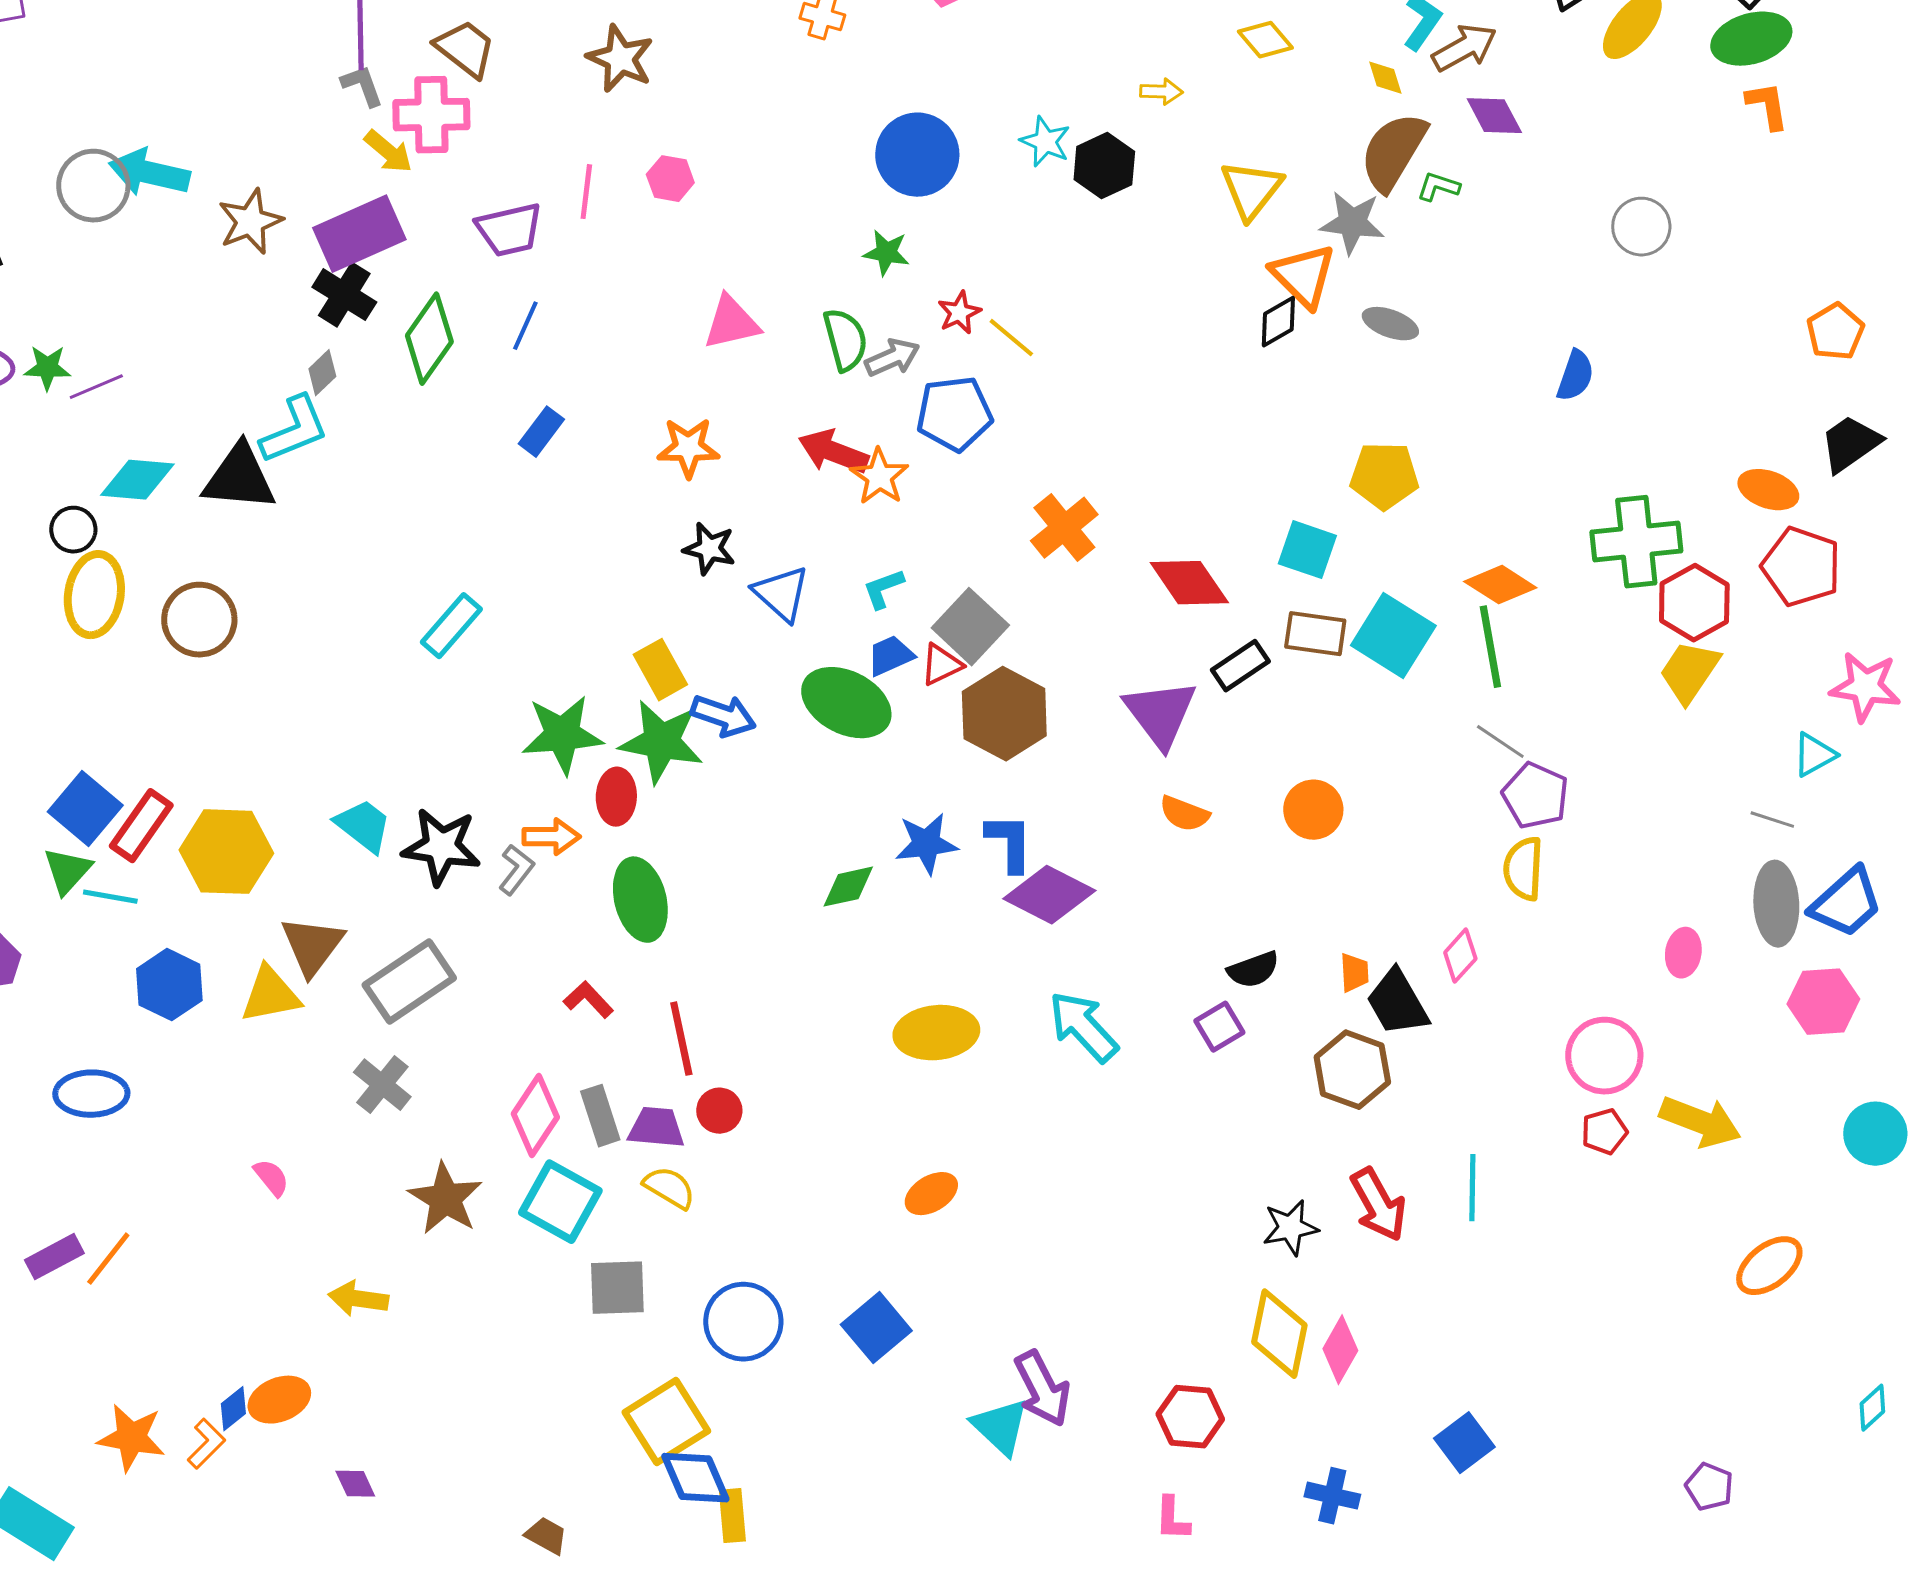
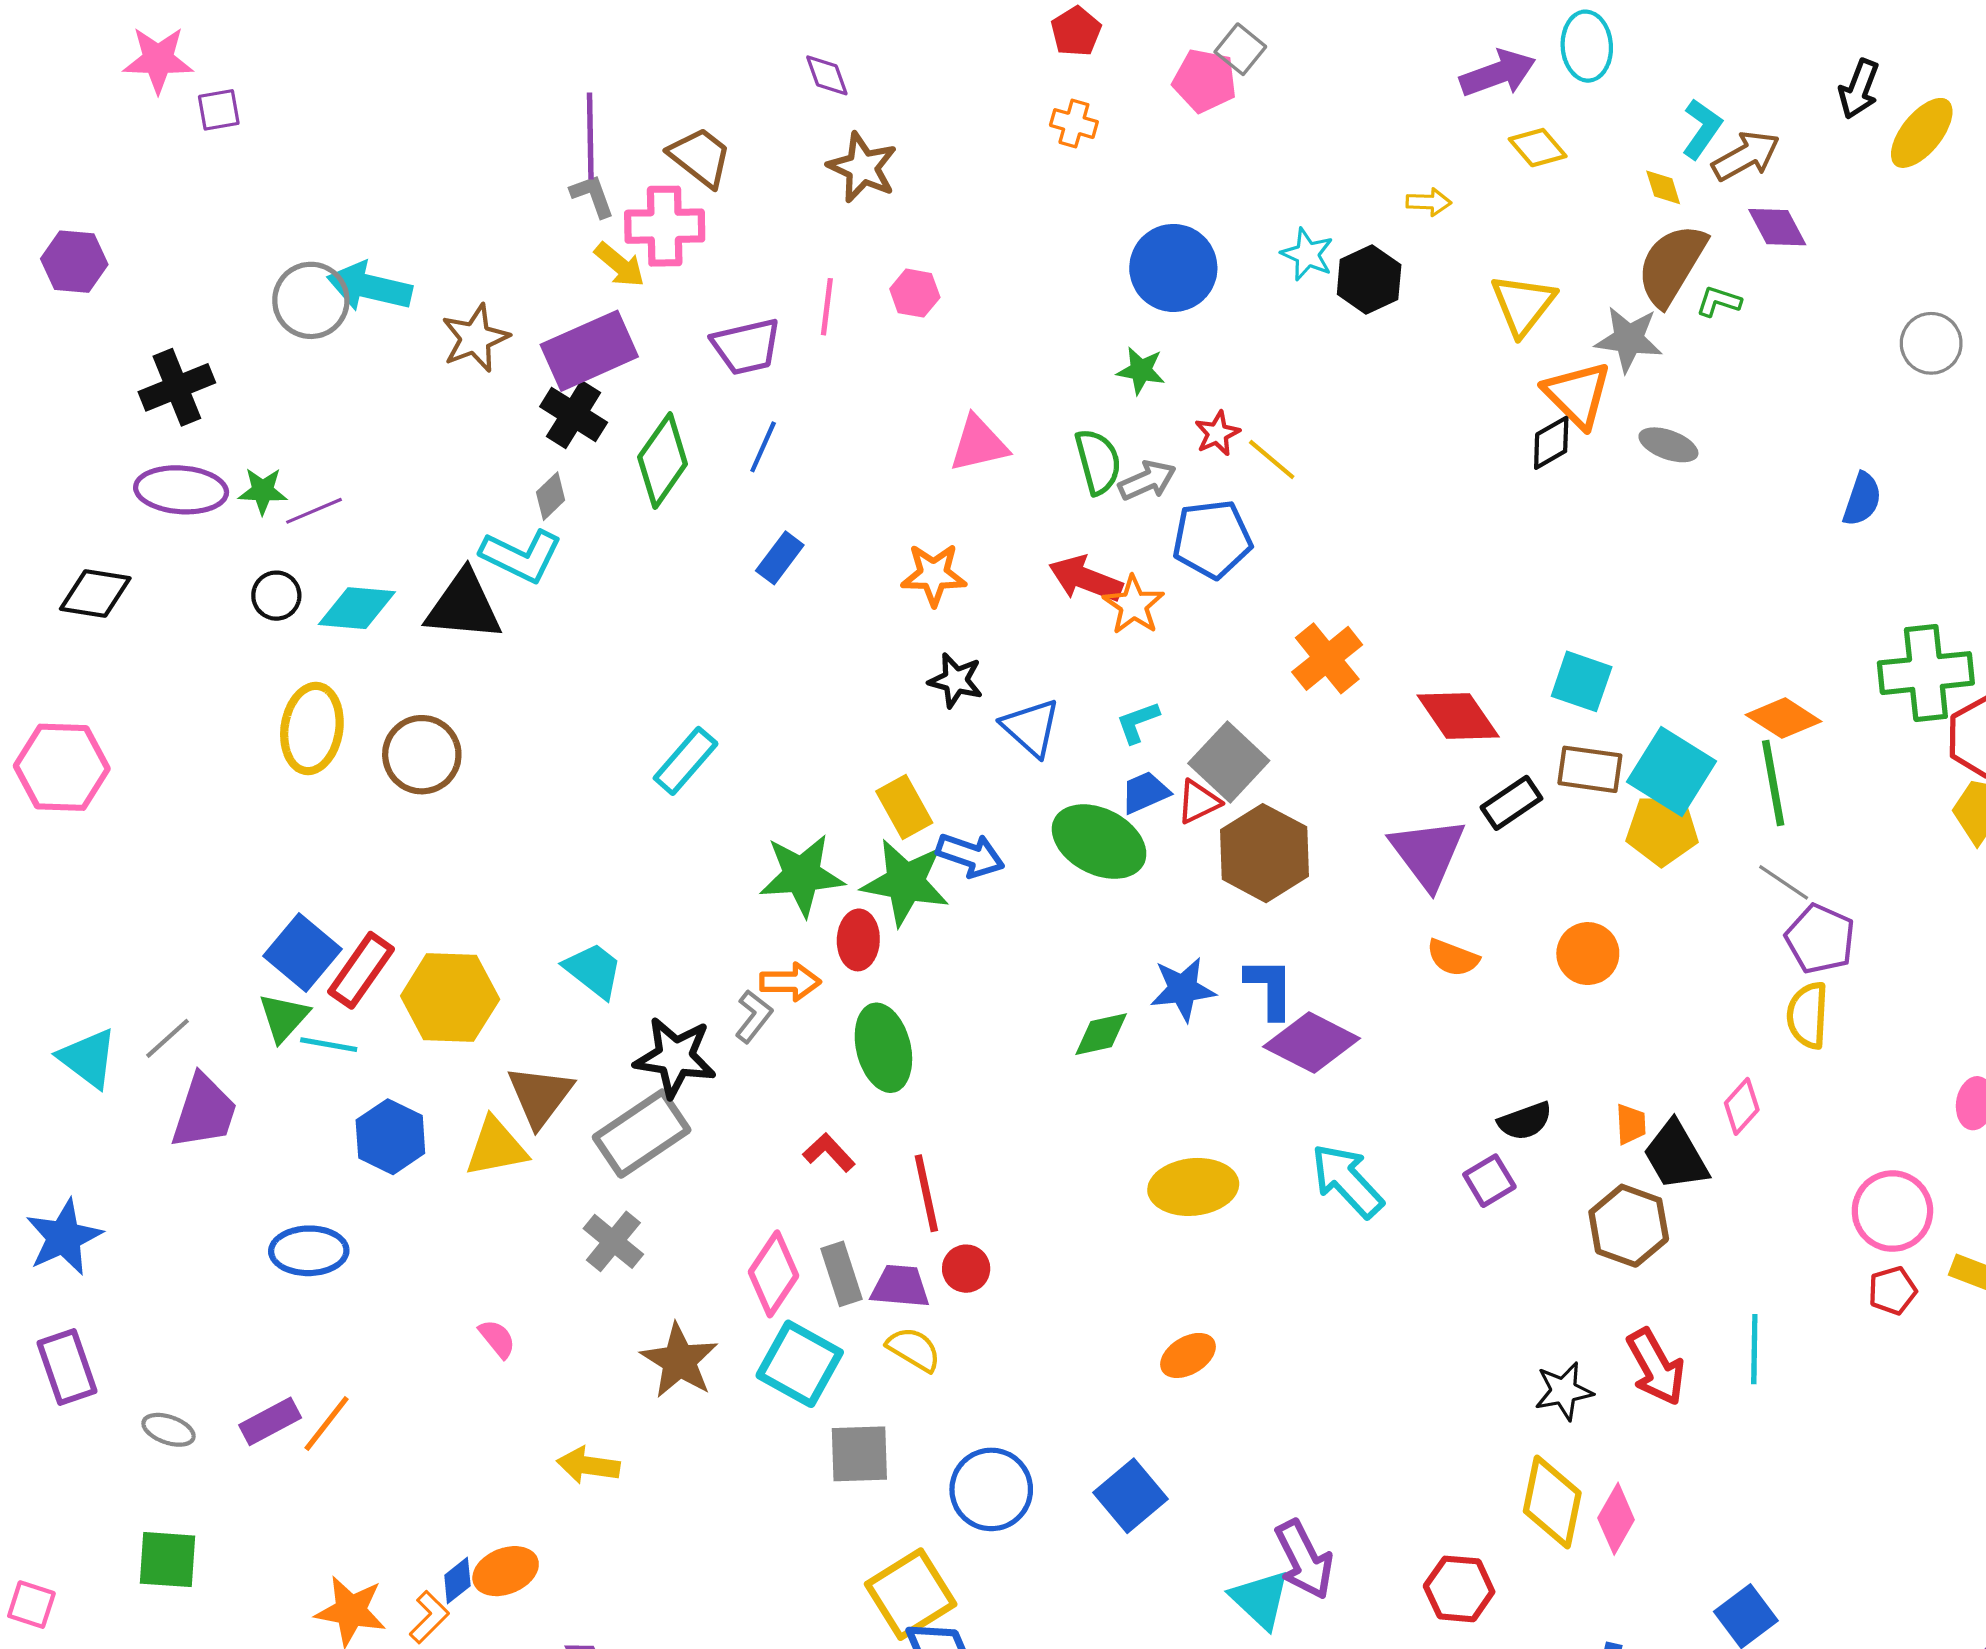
cyan L-shape: (294, 430) -> (521, 556), turned 48
yellow pentagon: (1384, 476) -> (1662, 830), moved
black circle: (73, 530) -> (276, 596), moved
black star: (441, 847) -> (675, 1057), moved

